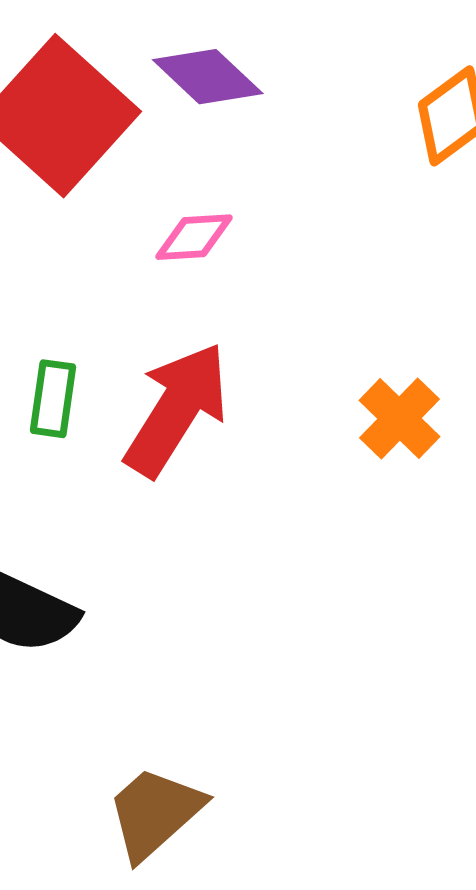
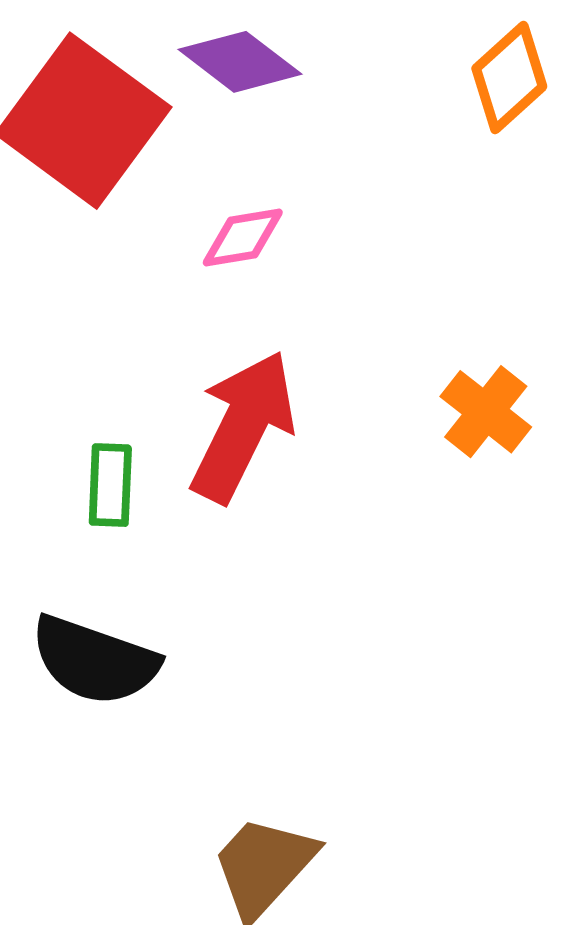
green rectangle: (53, 399) -> (110, 485), moved

